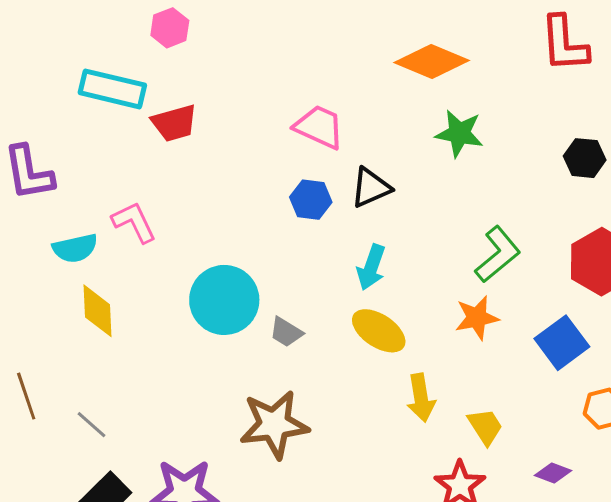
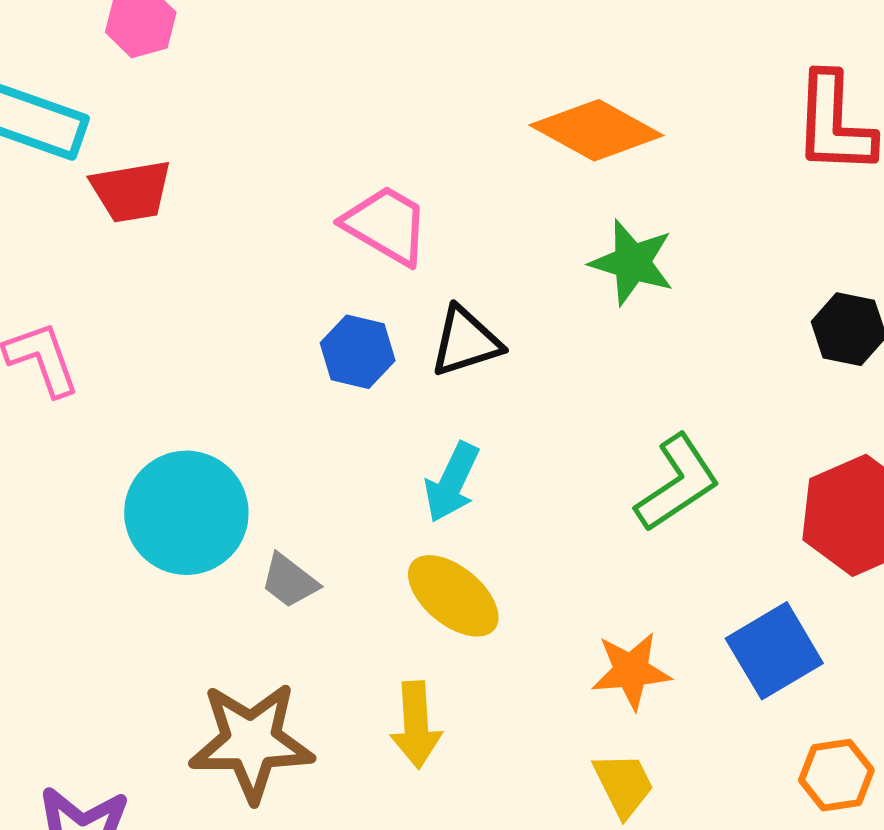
orange star: (477, 318) -> (631, 671), moved
yellow arrow: (421, 398) -> (416, 725), moved

